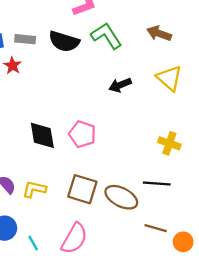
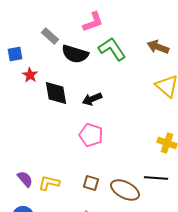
gray rectangle: (25, 39) -> (50, 36), moved, turned 36
black arrow: (120, 85) -> (92, 99), moved
black diamond: (42, 135) -> (56, 93), moved
brown square: (82, 189) -> (91, 183), size x0.6

